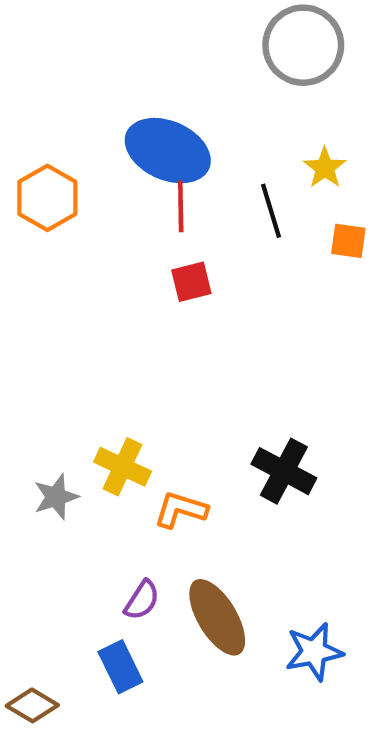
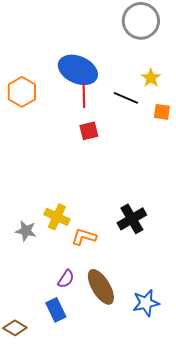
black line: (271, 211) -> (126, 98), turned -50
black cross: (284, 471) -> (132, 219), turned 32
gray star: (56, 497) -> (26, 231), turned 30

